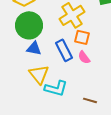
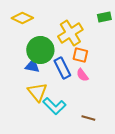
green circle: (29, 25) -> (40, 50), moved
cyan L-shape: (56, 88) -> (54, 106), turned 30

